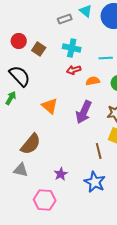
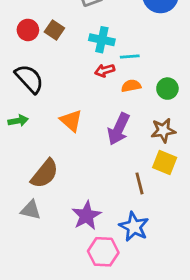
brown square: (39, 49) -> (54, 30), moved
cyan line: (106, 58) -> (130, 56), moved
green arrow: (11, 98) -> (18, 121), moved, turned 48
purple star: (61, 174) -> (87, 216), size x1.5
pink hexagon: (45, 200) -> (103, 252), moved

